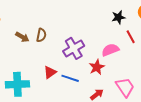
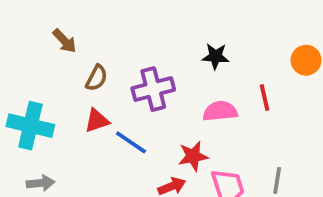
black star: (118, 17) -> (216, 56), moved
brown semicircle: (41, 35) -> (97, 78), moved
red star: (97, 67) -> (193, 156), moved

